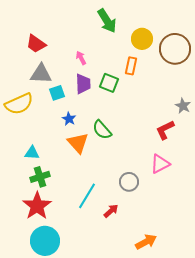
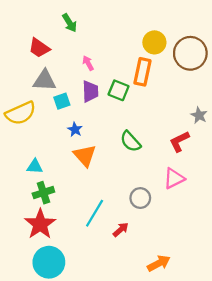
green arrow: (107, 21) -> (70, 23), moved, size x0.7
orange rectangle: (131, 66) -> (142, 72), size x1.4
green semicircle: (102, 130) -> (130, 141), moved

